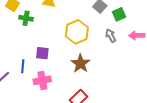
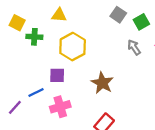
yellow hexagon: (77, 32) -> (73, 47), moved
blue line: (23, 66) -> (36, 93), turned 64

